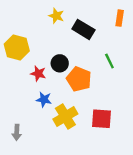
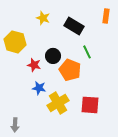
yellow star: (56, 16) -> (43, 18), moved
green line: (109, 61) -> (87, 52), moved
gray arrow: (17, 132) -> (15, 125), moved

